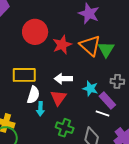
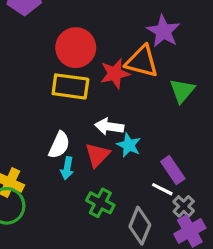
orange triangle: (90, 46) -> (142, 61), moved, turned -35
yellow rectangle: (24, 75) -> (70, 86), moved
gray cross: (117, 81) -> (184, 206), moved, turned 32
cyan star: (90, 89) -> (129, 145), moved

